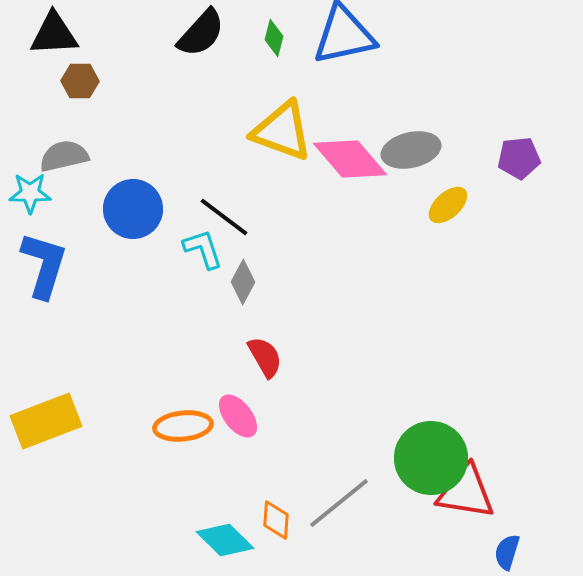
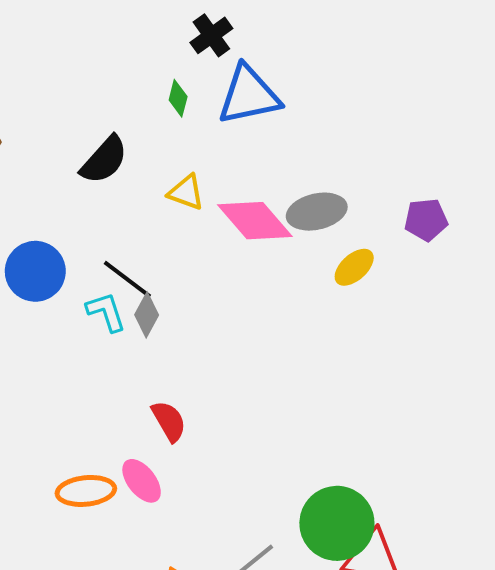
black semicircle: (201, 33) -> (104, 160), moved
yellow triangle: (282, 131) -> (186, 192), size x0.6
gray diamond: (243, 282) -> (147, 315), moved

